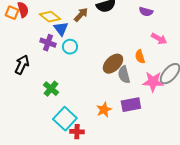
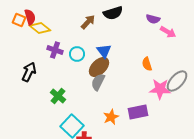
yellow diamond: (50, 17) -> (40, 28), moved
blue triangle: (61, 29) -> (104, 51), moved
pink arrow: (159, 39) -> (168, 32), moved
brown ellipse: (113, 64) -> (99, 67), moved
gray semicircle: (124, 75) -> (98, 82), moved, turned 42

